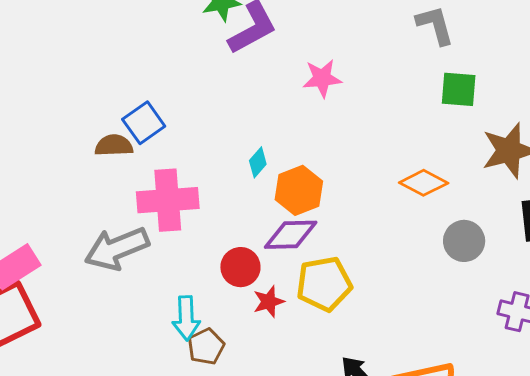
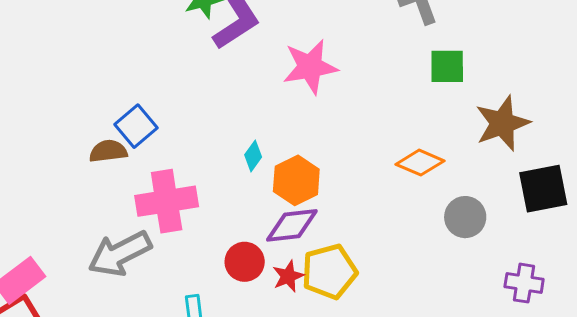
pink star: (322, 78) -> (310, 67), size x1.4
red star: (269, 302) -> (288, 276), moved

